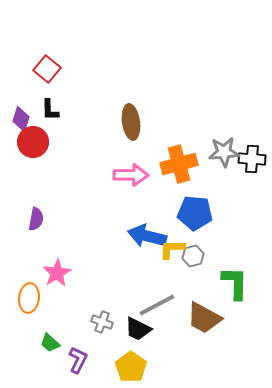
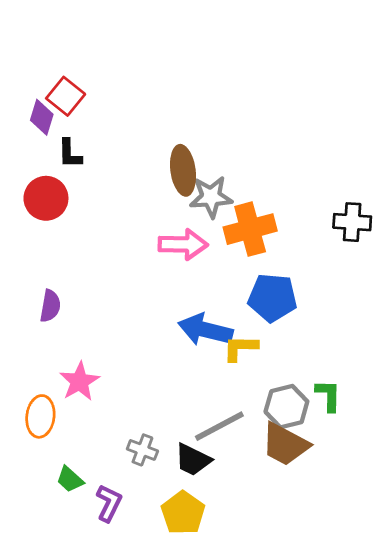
purple diamond: (21, 119) -> (42, 117), moved
gray star: (224, 152) -> (211, 197), moved
gray hexagon: (193, 256) -> (286, 407), moved, size x1.4
green L-shape: (235, 283) -> (328, 395), size x0.7

